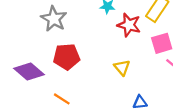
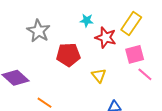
red pentagon: (67, 57) -> (68, 55), moved

